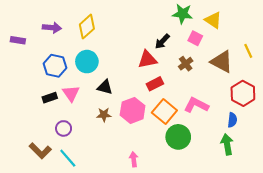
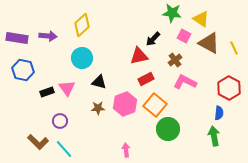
purple arrow: (52, 28) -> (48, 36), moved
purple rectangle: (18, 40) -> (17, 38), size x1.5
brown triangle: (222, 62) -> (209, 43), moved
blue hexagon: (55, 66) -> (23, 70), moved
pink L-shape: (196, 105) -> (185, 82), moved

